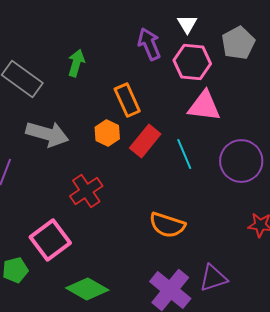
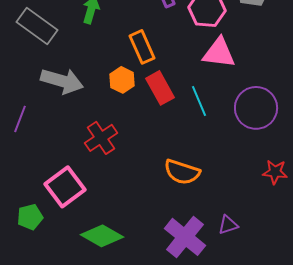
red rectangle: (145, 141) -> (160, 88), turned -68
purple triangle: (213, 278) -> (228, 225), size x0.7

